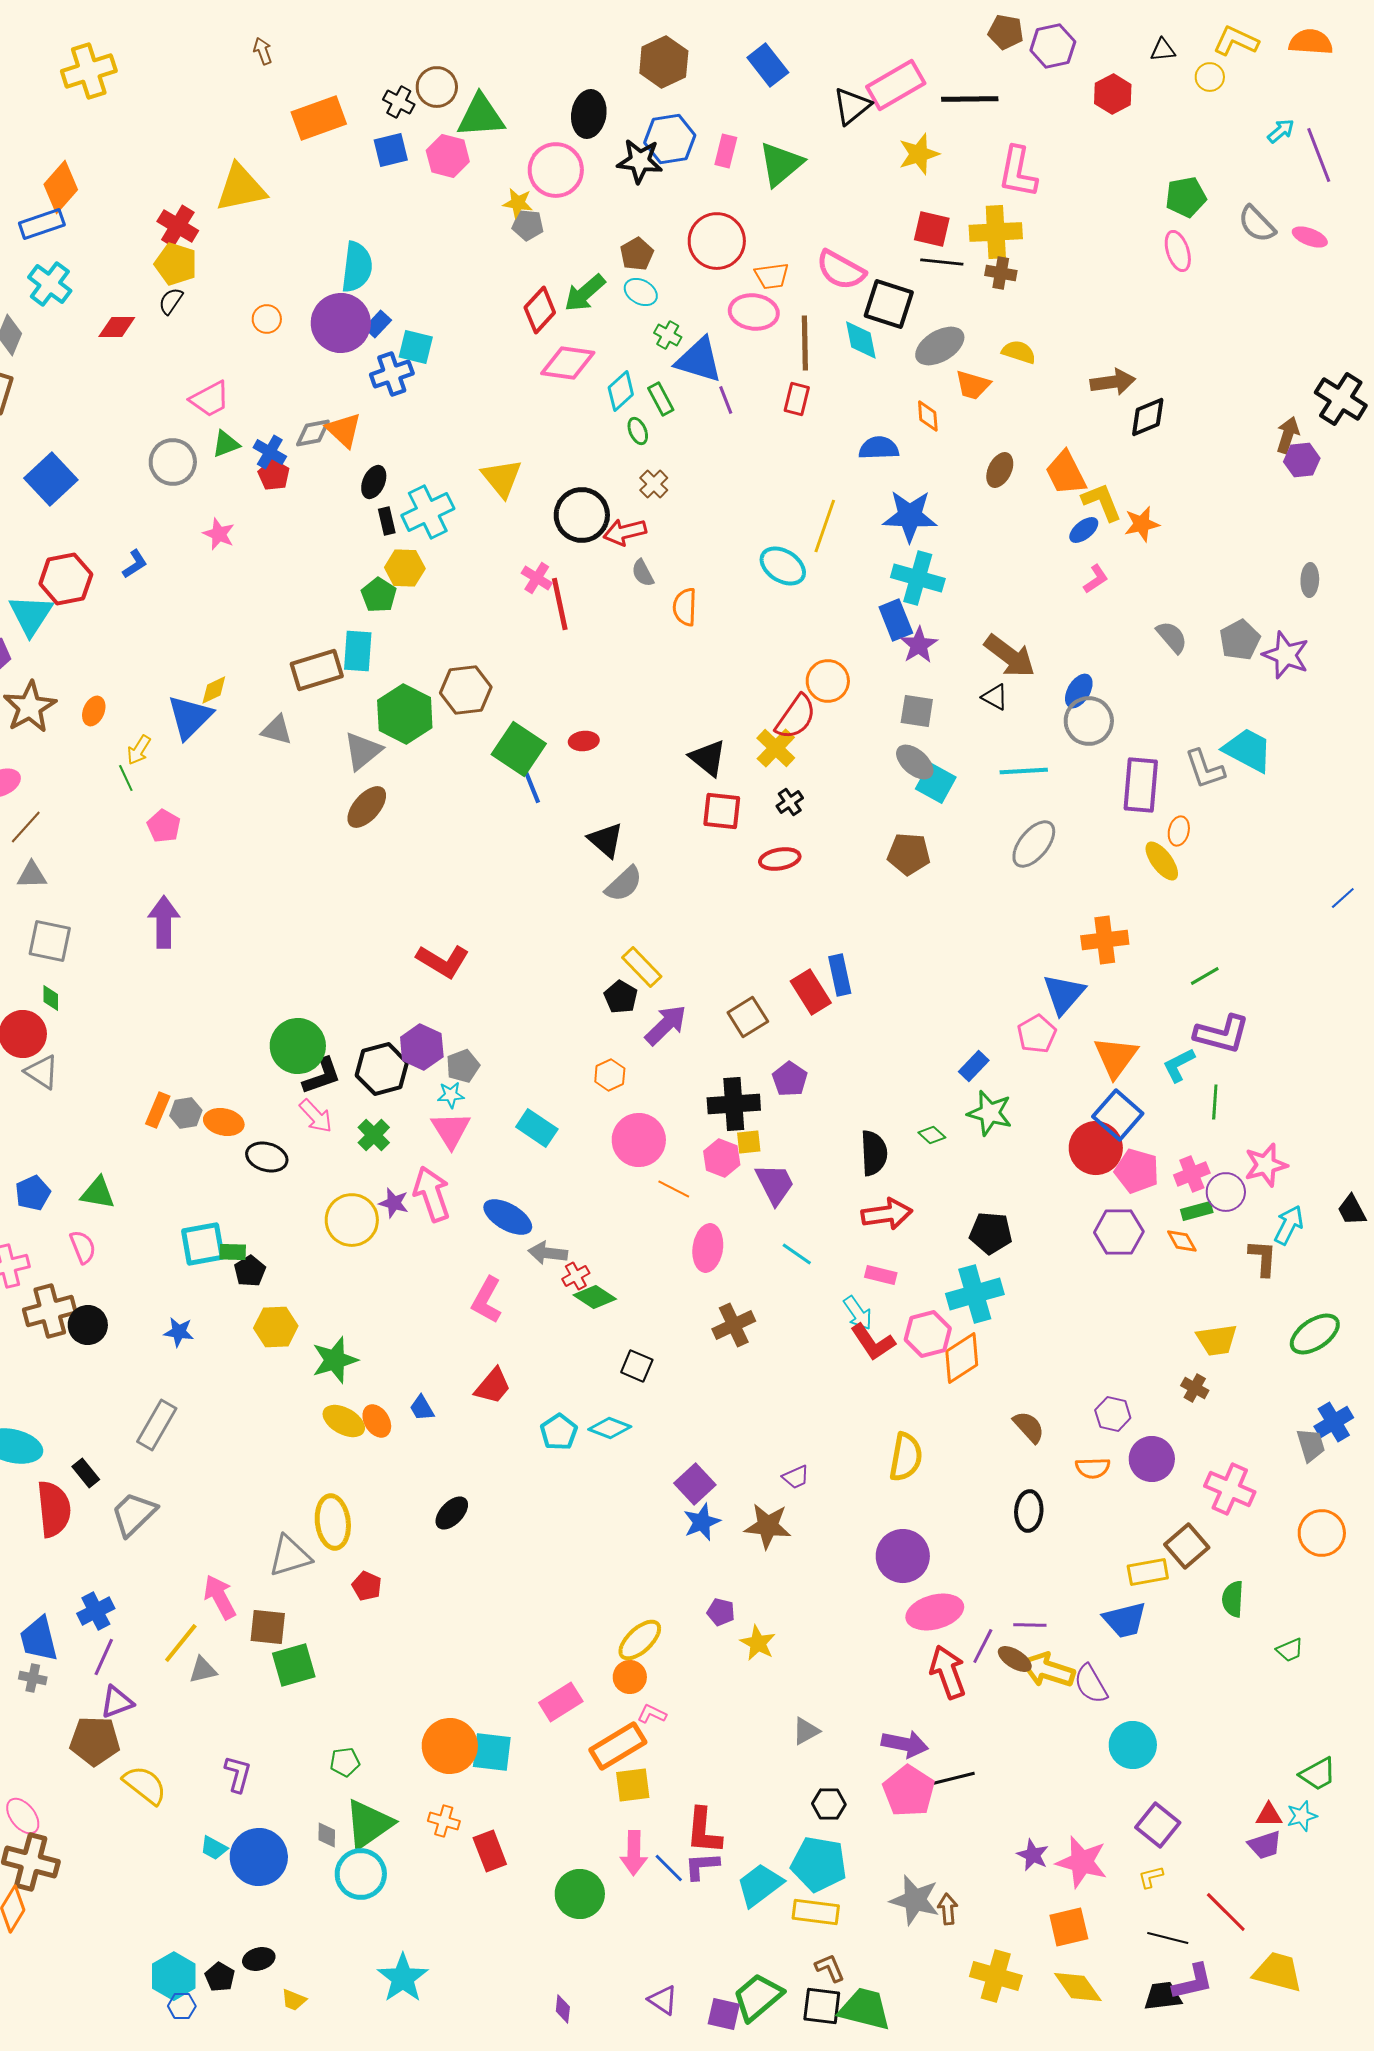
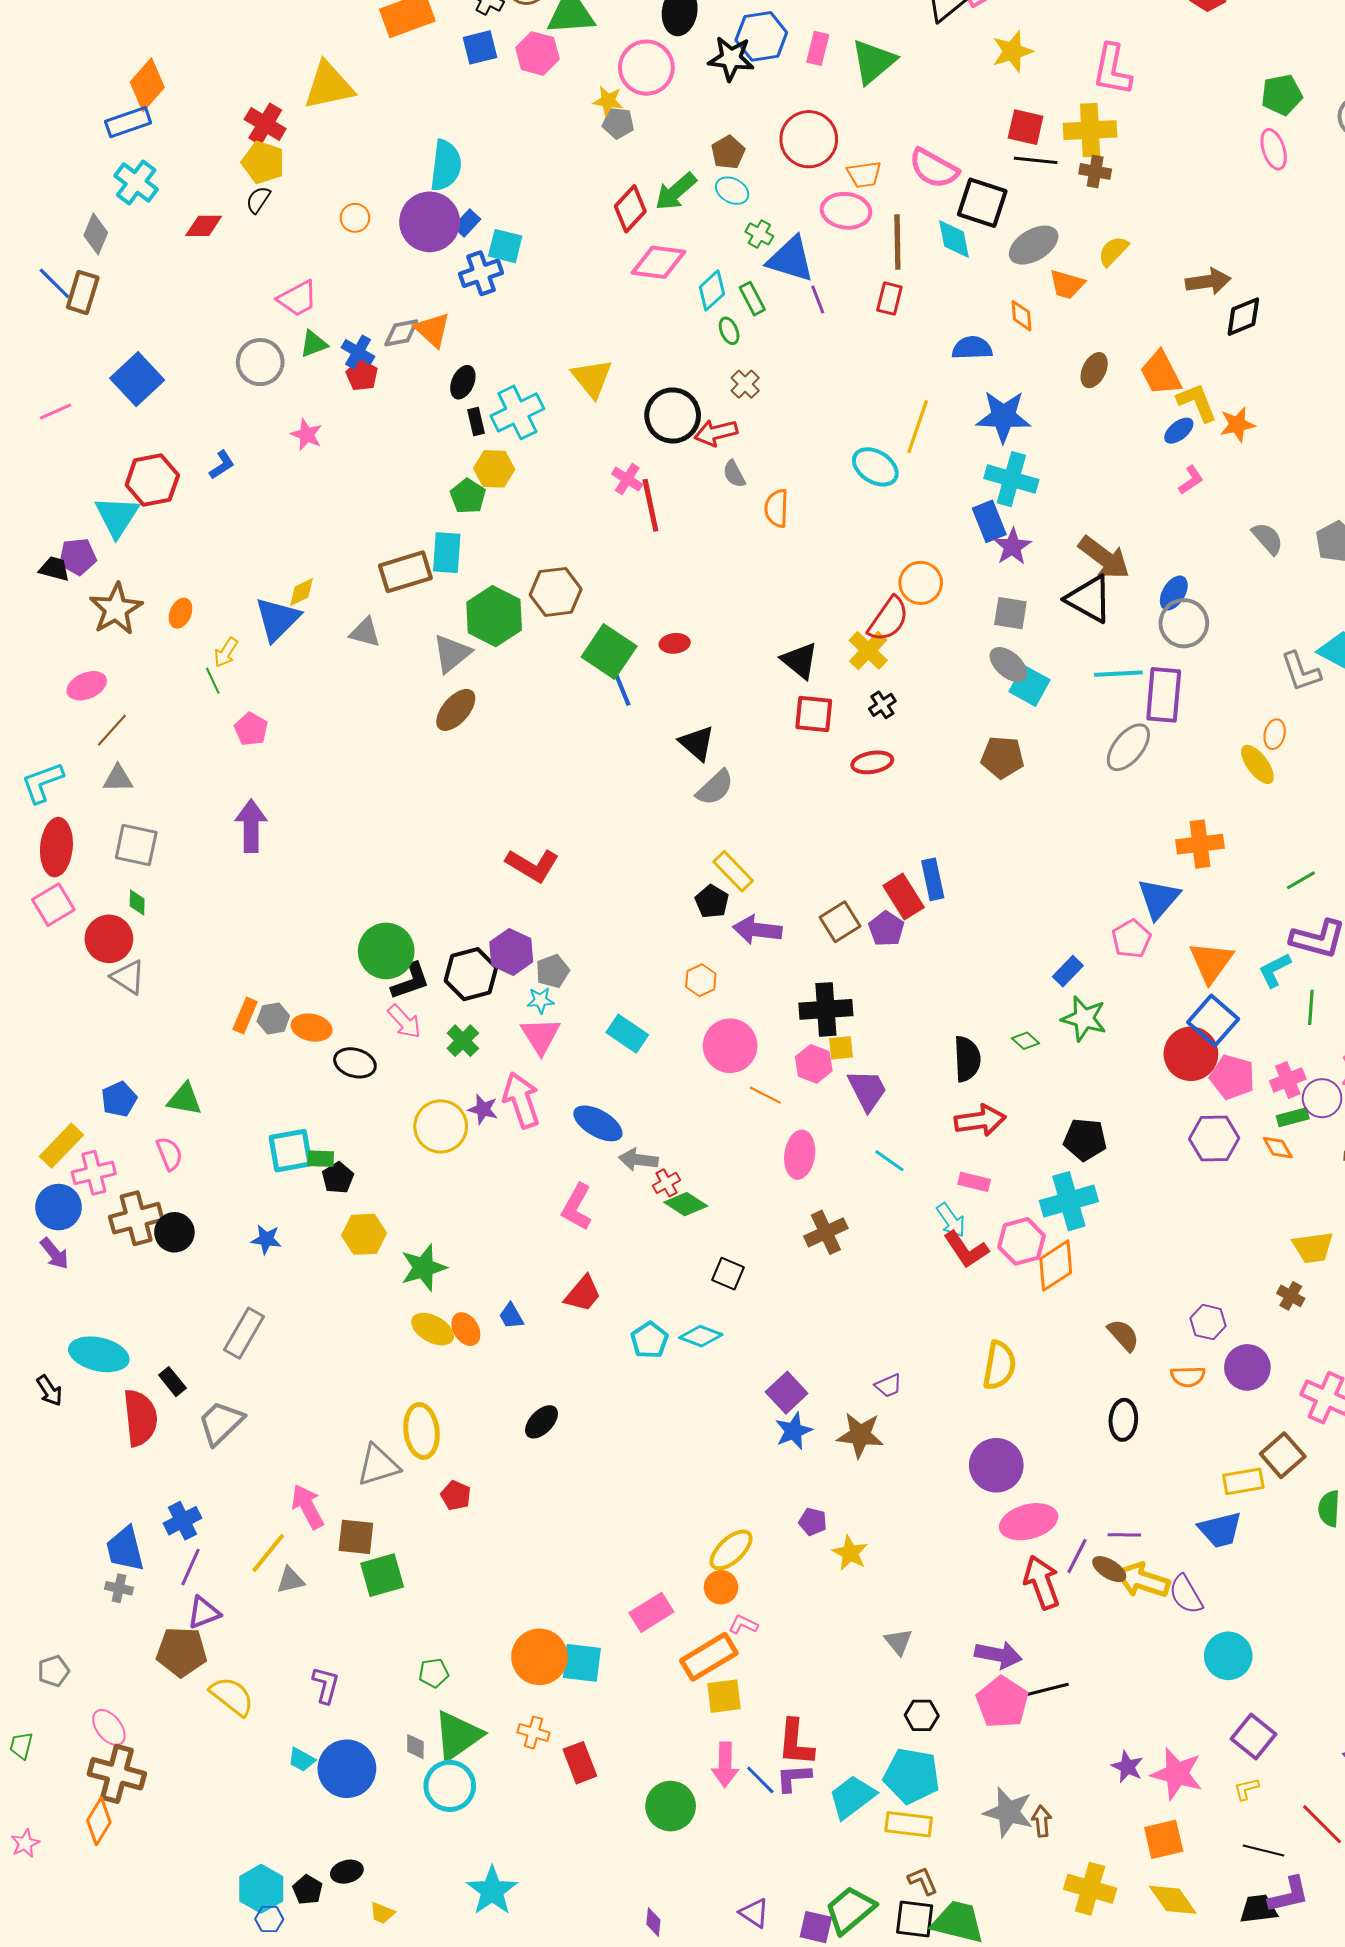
yellow semicircle: (1019, 352) -> (1113, 251), turned -64
black triangle: (995, 697) -> (1089, 599), size x1.8
purple rectangle: (1141, 785) -> (1164, 695), moved
purple arrow: (666, 1025) -> (757, 930), turned -129
purple pentagon: (790, 1079) -> (886, 929), moved
gray triangle: (806, 1731) -> (898, 1642), turned -40

